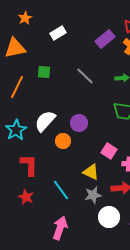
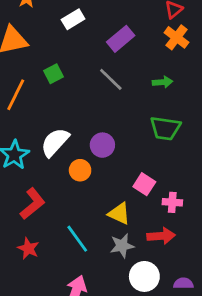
purple rectangle: (105, 39) -> (121, 39), moved
green square: (44, 72) -> (54, 74), turned -32
red L-shape: (29, 165) -> (33, 204), turned 50

